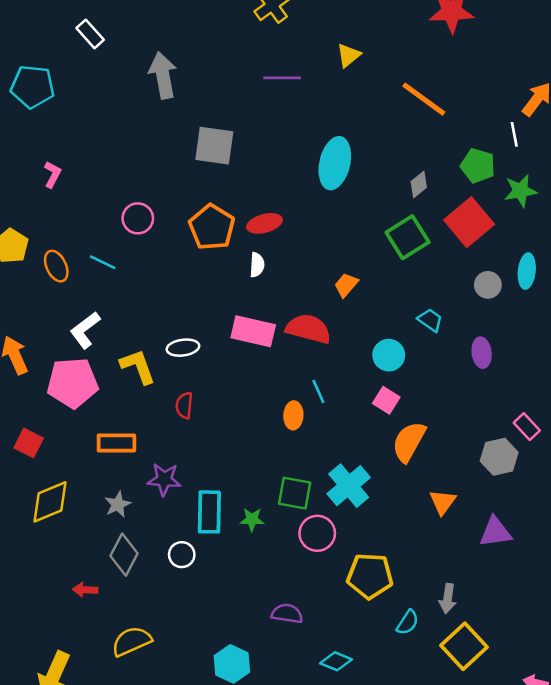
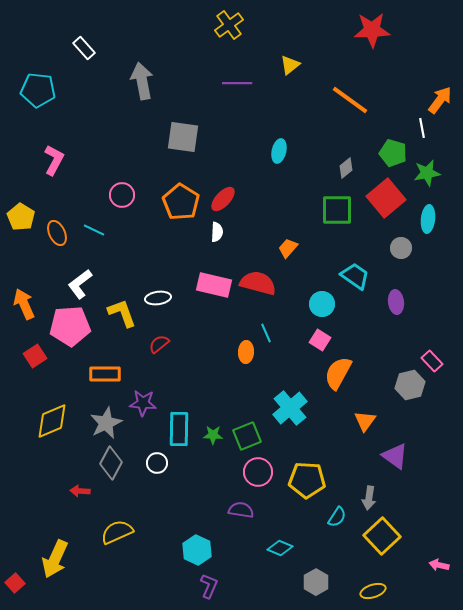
cyan ellipse: (335, 163) -> (279, 151), size x0.6
pink L-shape: (52, 174) -> (54, 160), size x1.4
red ellipse: (265, 223) -> (223, 199), turned -32
green square: (408, 237) -> (337, 210), turned 32
cyan ellipse: (527, 271) -> (428, 219), moved
cyan trapezoid: (430, 320) -> (355, 276), size x1.4
red semicircle: (184, 405) -> (159, 344), turned 45
red square: (29, 443) -> (35, 356), moved, turned 30
green square: (295, 493) -> (247, 436), moved, turned -32
gray star: (118, 504) -> (106, 423), size x1.5
purple triangle: (495, 532) -> (395, 456), moved, turned 44
pink circle: (317, 533) -> (258, 472), moved

